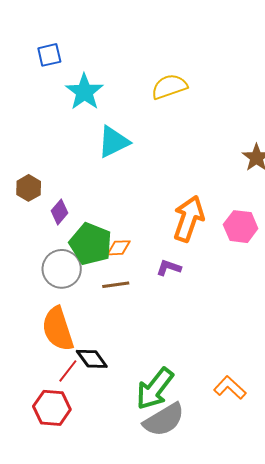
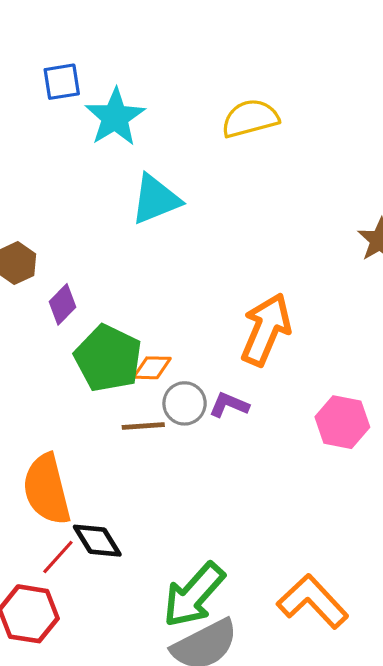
blue square: (49, 55) -> (62, 82), moved
pink hexagon: (241, 227) -> (342, 422), moved
gray circle: (62, 269) -> (185, 403), moved, size x0.7
orange L-shape: (230, 388) -> (313, 601), size x1.4

